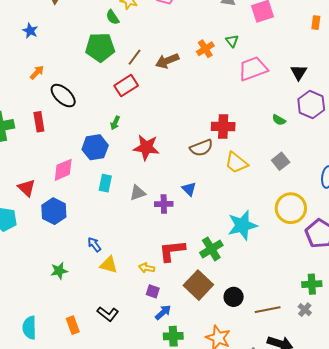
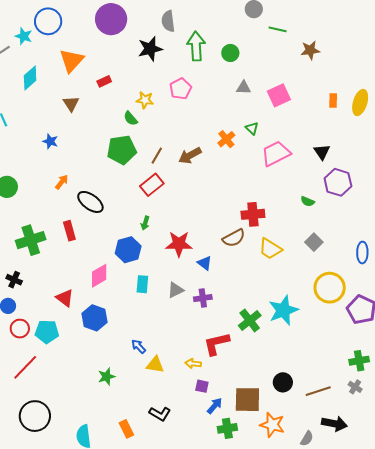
blue triangle: (189, 189) -> (205, 263), moved
green cross: (211, 249) -> (250, 320), moved
brown square: (198, 285) -> (247, 400), moved, turned -36

